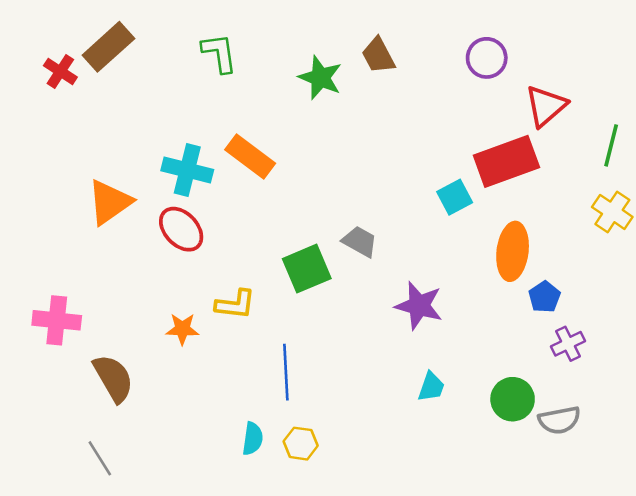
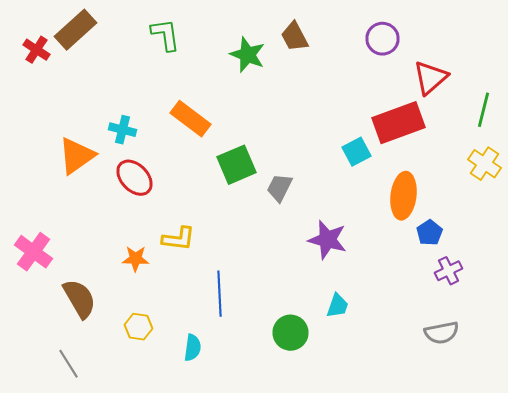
cyan cross: (187, 170) -> (122, 130), moved, size x0.7
gray trapezoid: (360, 241) -> (280, 188), turned -92
green square: (307, 269) -> (236, 165), moved
pink cross: (57, 320) -> (34, 252), turned 30
green circle: (513, 399) -> (290, 333), moved
yellow hexagon: (301, 444) -> (138, 327), moved

